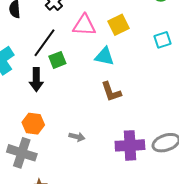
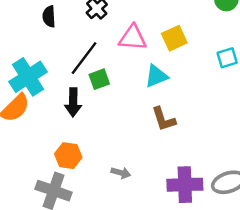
cyan triangle: (104, 56) -> (156, 76), turned -35

